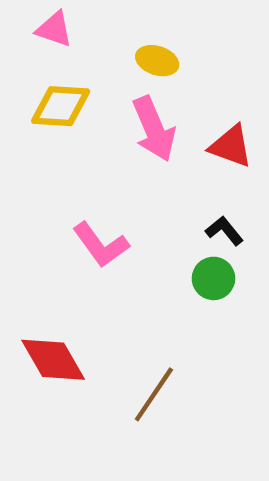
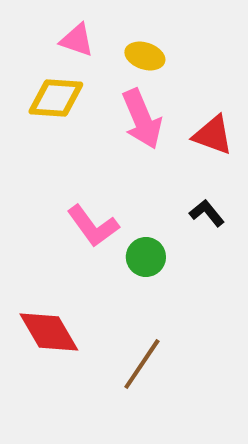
pink triangle: (54, 29) -> (77, 40), moved
green circle: (213, 278) -> (146, 257), moved

